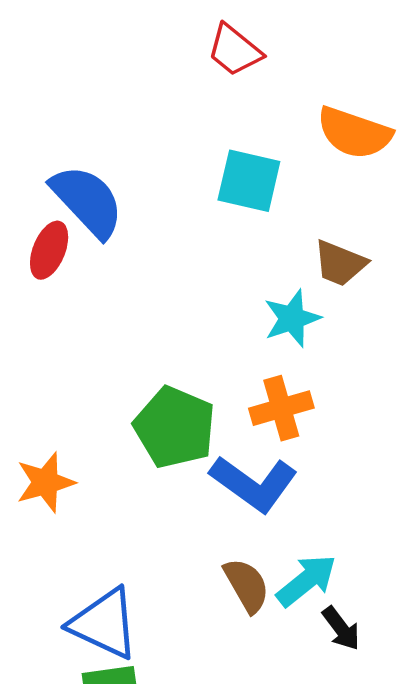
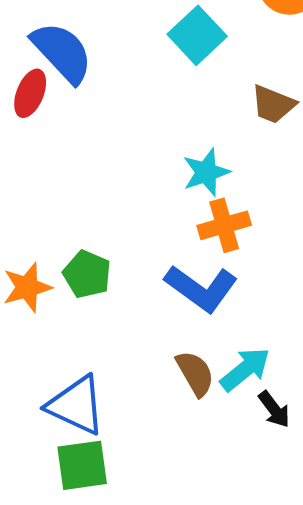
cyan square: (249, 181) -> (197, 35), turned 34
cyan star: (292, 318) -> (206, 172), moved
green pentagon: (175, 427) -> (87, 274), moved, size x0.7

